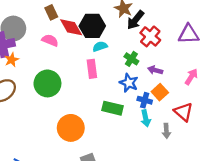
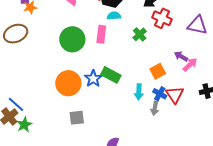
red cross: (150, 36) -> (162, 18), turned -30
purple arrow: (155, 70) -> (181, 56), moved
green circle: (47, 83) -> (72, 39), moved
blue star: (129, 83) -> (93, 79), moved
blue cross: (145, 100) -> (160, 94), moved

